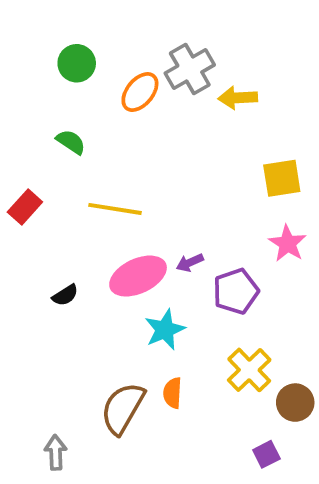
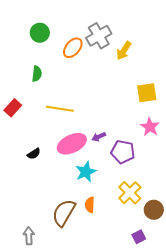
yellow arrow: (238, 98) -> (124, 51), turned -54
green semicircle: (71, 142) -> (37, 74), turned 63
purple pentagon: (236, 291) -> (123, 152), turned 30

